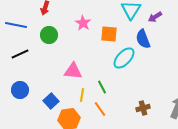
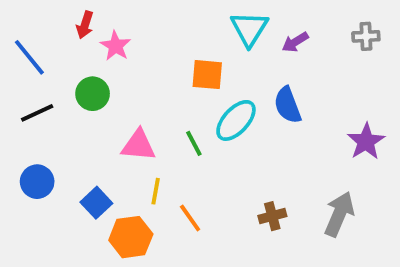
pink star: (83, 23) -> (115, 46), moved
blue line: (16, 25) -> (29, 57), turned 40
green circle: (49, 35) -> (93, 94), moved
blue semicircle: (143, 39) -> (288, 105), moved
green line: (102, 87) -> (194, 143), moved

